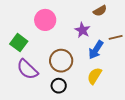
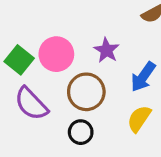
pink circle: (45, 20) -> (56, 54), moved
purple star: (82, 30) -> (106, 50), moved

